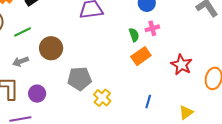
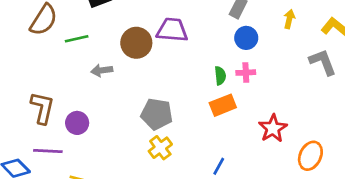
brown circle: (51, 48) -> (136, 43), moved
gray arrow: (21, 61) -> (102, 70), moved
gray pentagon: (79, 79) -> (157, 114), moved

